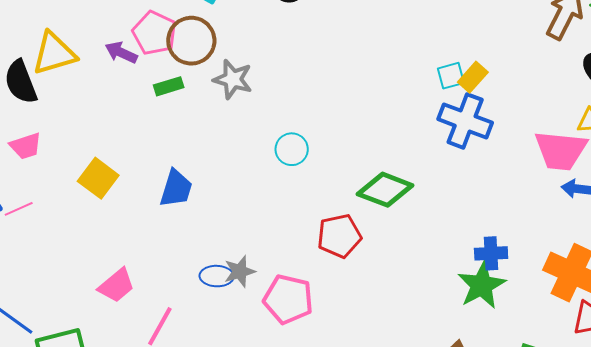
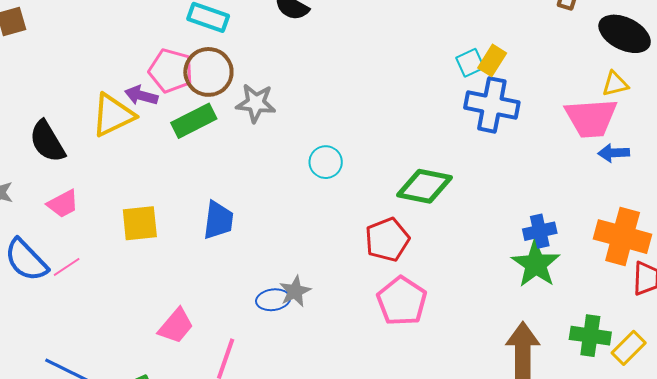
yellow triangle: (54, 53) -> (113, 115), moved
green rectangle: (169, 86) -> (194, 121), size x1.5
yellow square: (98, 178) -> (140, 223), turned -33
pink pentagon: (288, 299) -> (402, 301), moved, turned 30

